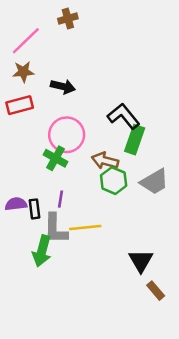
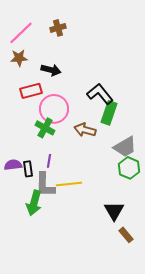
brown cross: (68, 19) -> (58, 28), moved
red rectangle: (20, 105) -> (31, 91), moved
green hexagon: (114, 181) -> (129, 168), moved

